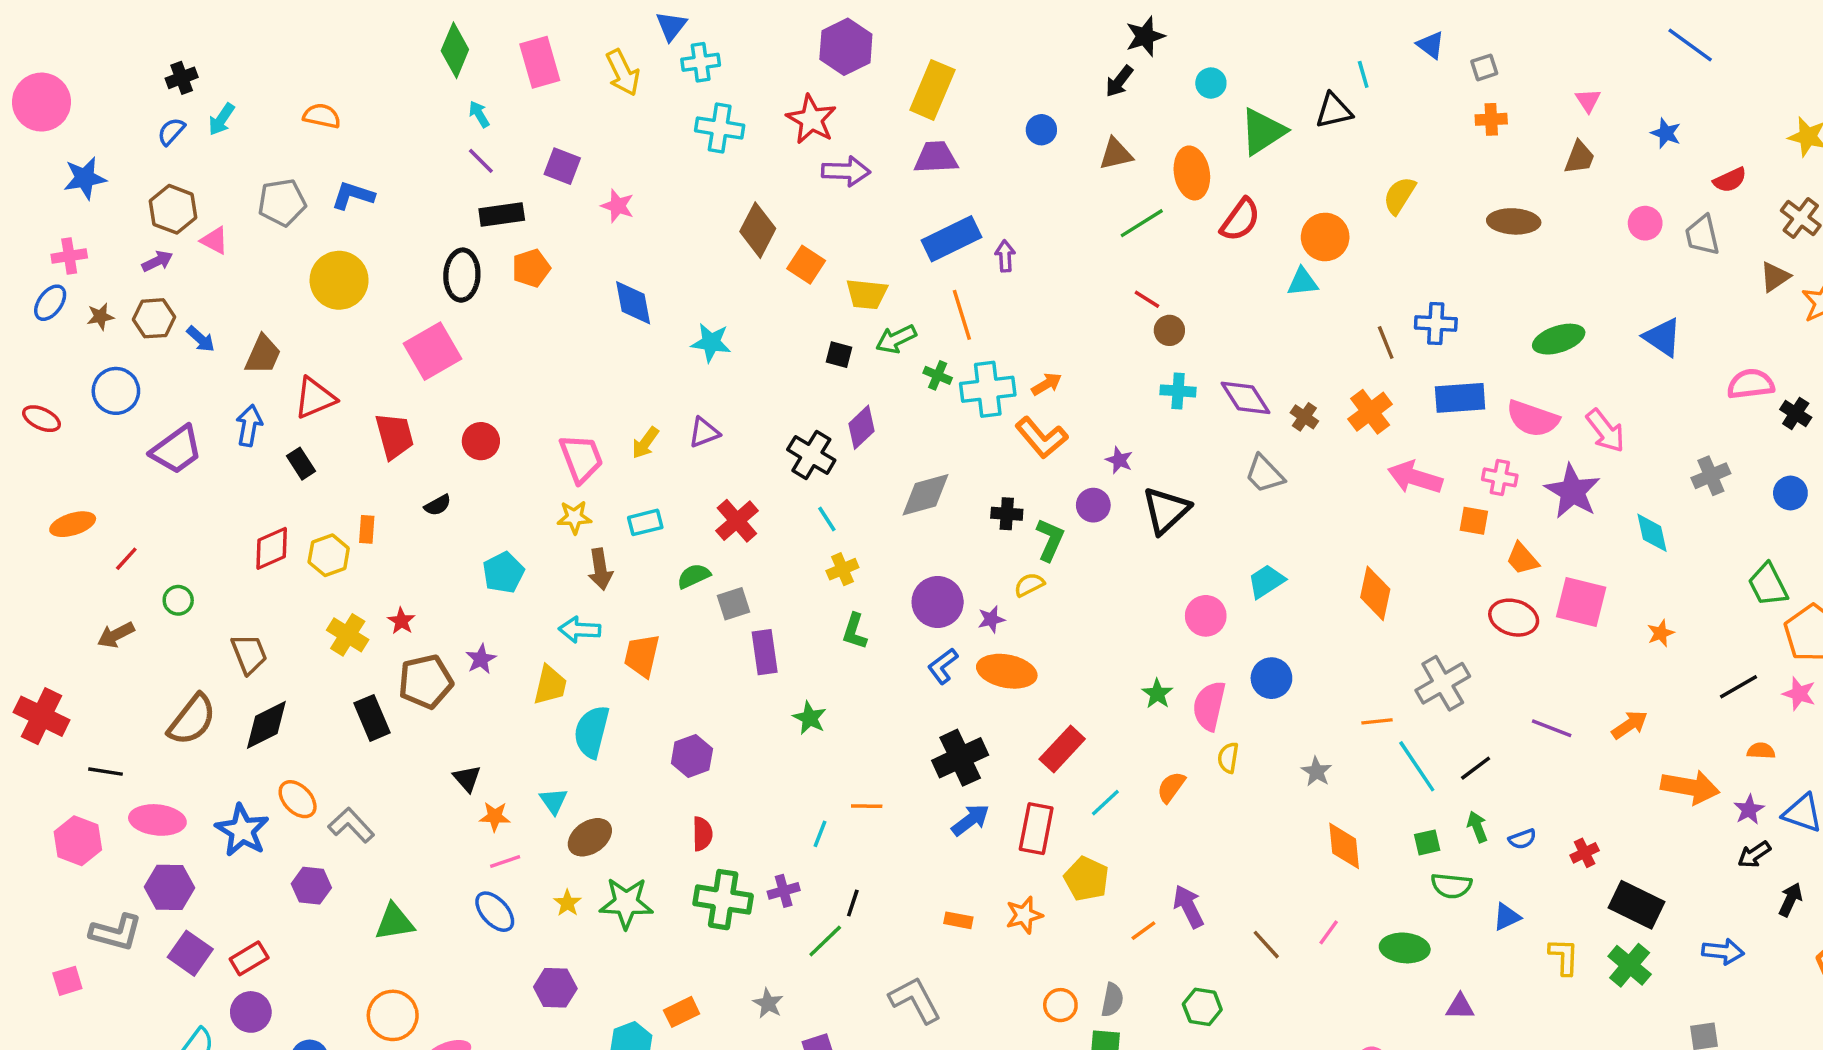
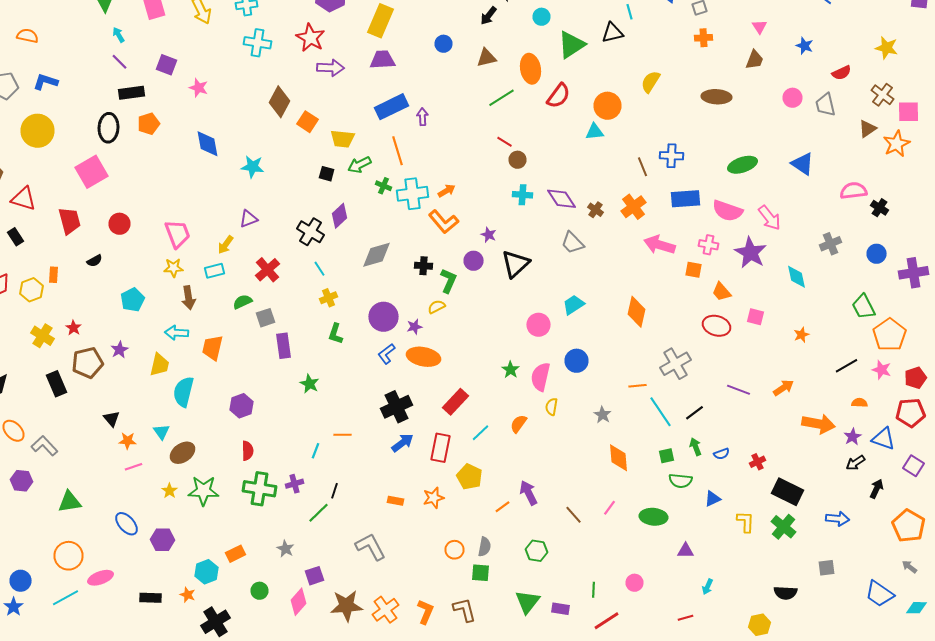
red triangle: (315, 398) -> (24, 199), turned 40
yellow arrow: (645, 443) -> (226, 245), moved
pink square: (1581, 602) -> (756, 317), size x0.6
blue ellipse: (495, 912) -> (126, 524), moved

